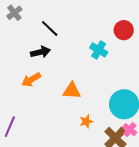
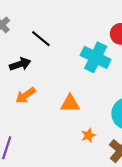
cyan cross: (99, 50) -> (96, 57), size x1.5
black arrow: (41, 52) -> (20, 64), moved

